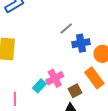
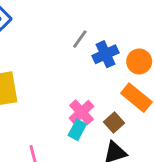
cyan rectangle: (39, 86) -> (77, 130), moved

